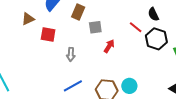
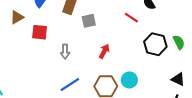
black hexagon: (156, 39) -> (155, 44), moved
red arrow: (109, 46) -> (104, 51), moved

